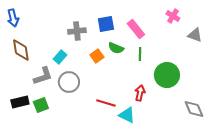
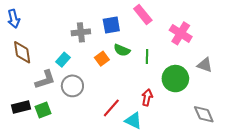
pink cross: (173, 16) -> (181, 33), moved, size x1.5
pink rectangle: (136, 29) -> (143, 14), moved
gray triangle: (195, 35) -> (205, 65), moved
red line: (106, 103) -> (111, 108), turned -66

